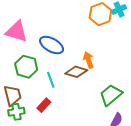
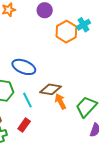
orange arrow: (88, 60) -> (60, 101), moved

